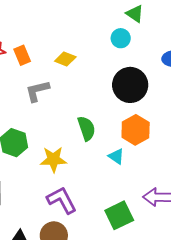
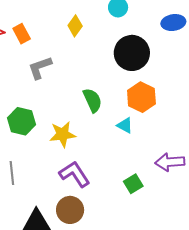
yellow diamond: (65, 59) -> (75, 26), moved, turned -70
green square: (119, 215) -> (133, 184), size x0.7

